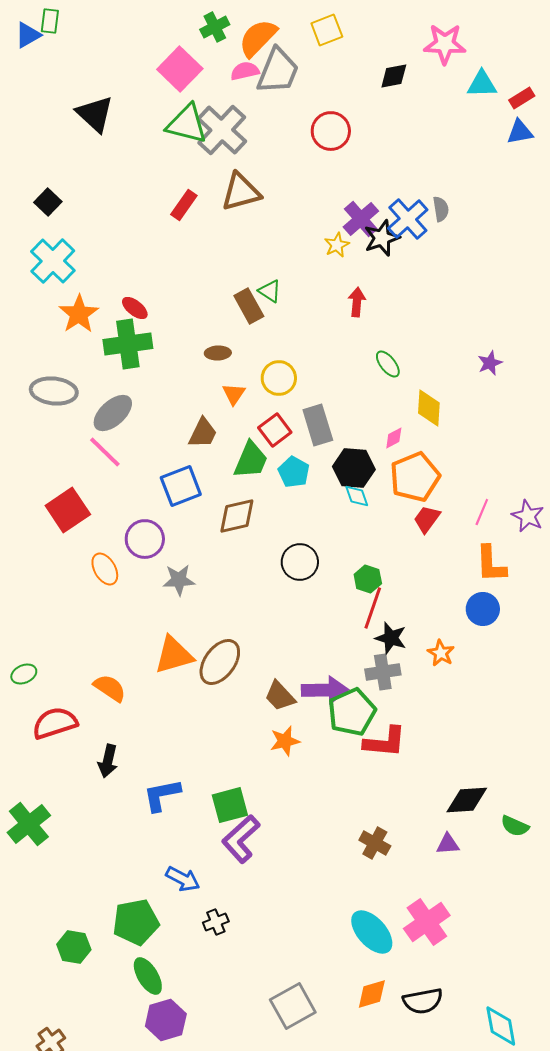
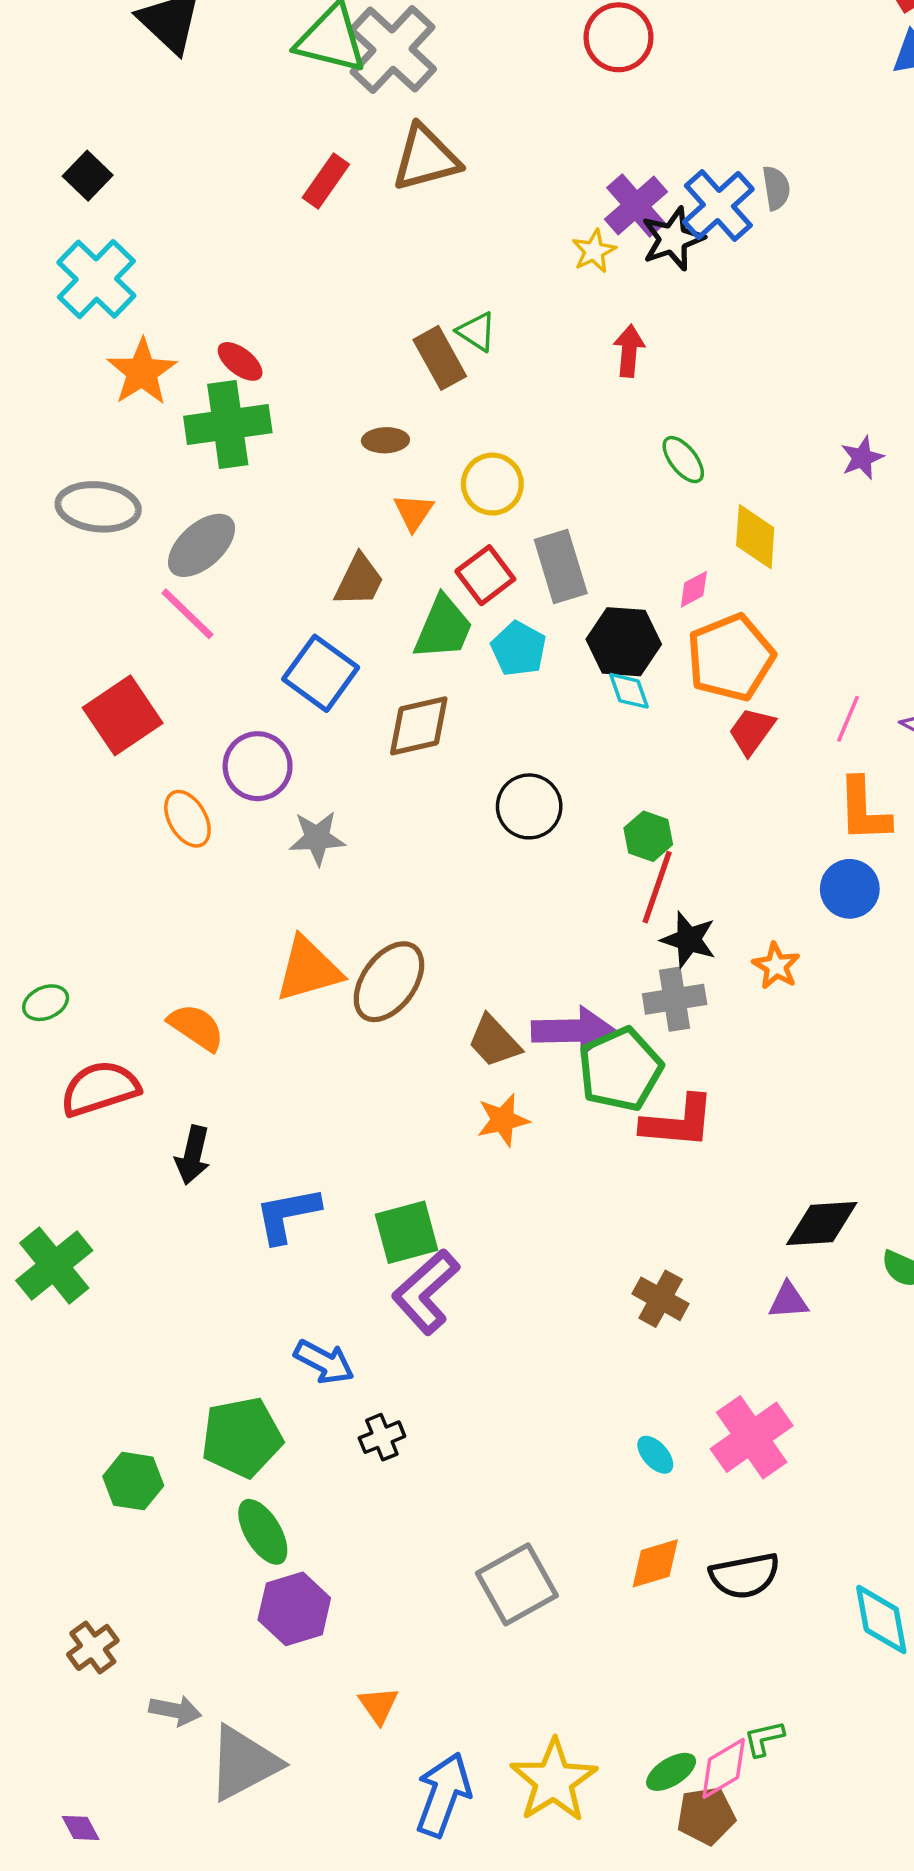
red circle: (331, 131) -> (618, 37), moved
blue square: (181, 486) -> (321, 673), turned -33
cyan ellipse: (372, 932) -> (655, 1455), size x0.5

